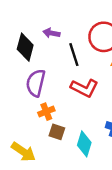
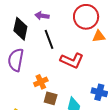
black line: (74, 55) -> (49, 39), moved
purple semicircle: (36, 83) -> (16, 60), moved

